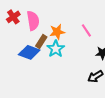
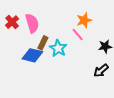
pink line: (86, 30) -> (78, 35), moved
orange star: (57, 32) -> (84, 20), moved

